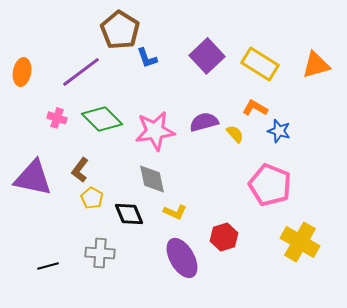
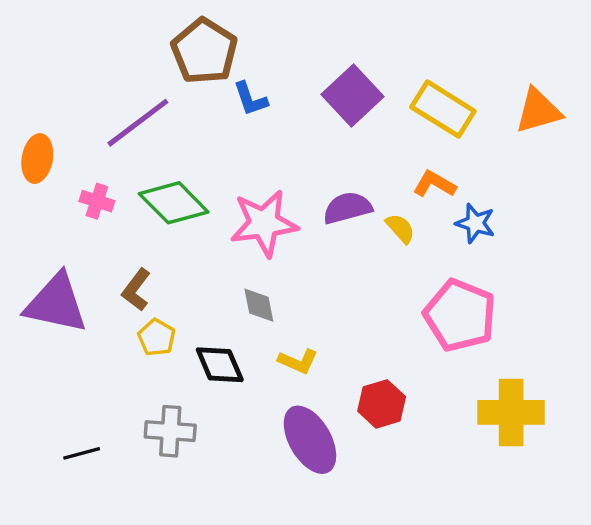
orange ellipse: (22, 72) -> (37, 159), moved
gray diamond: (152, 179) -> (259, 305), size x0.7
yellow cross: (300, 242) -> (511, 412), turned -30

